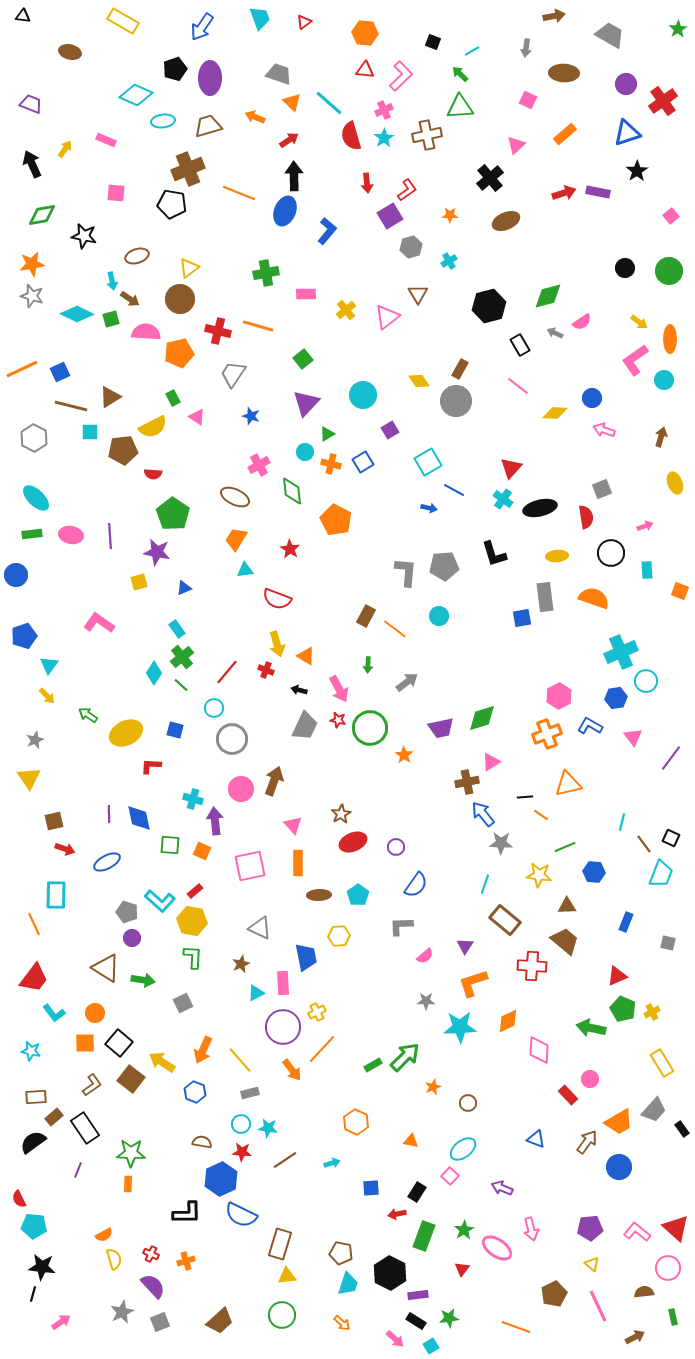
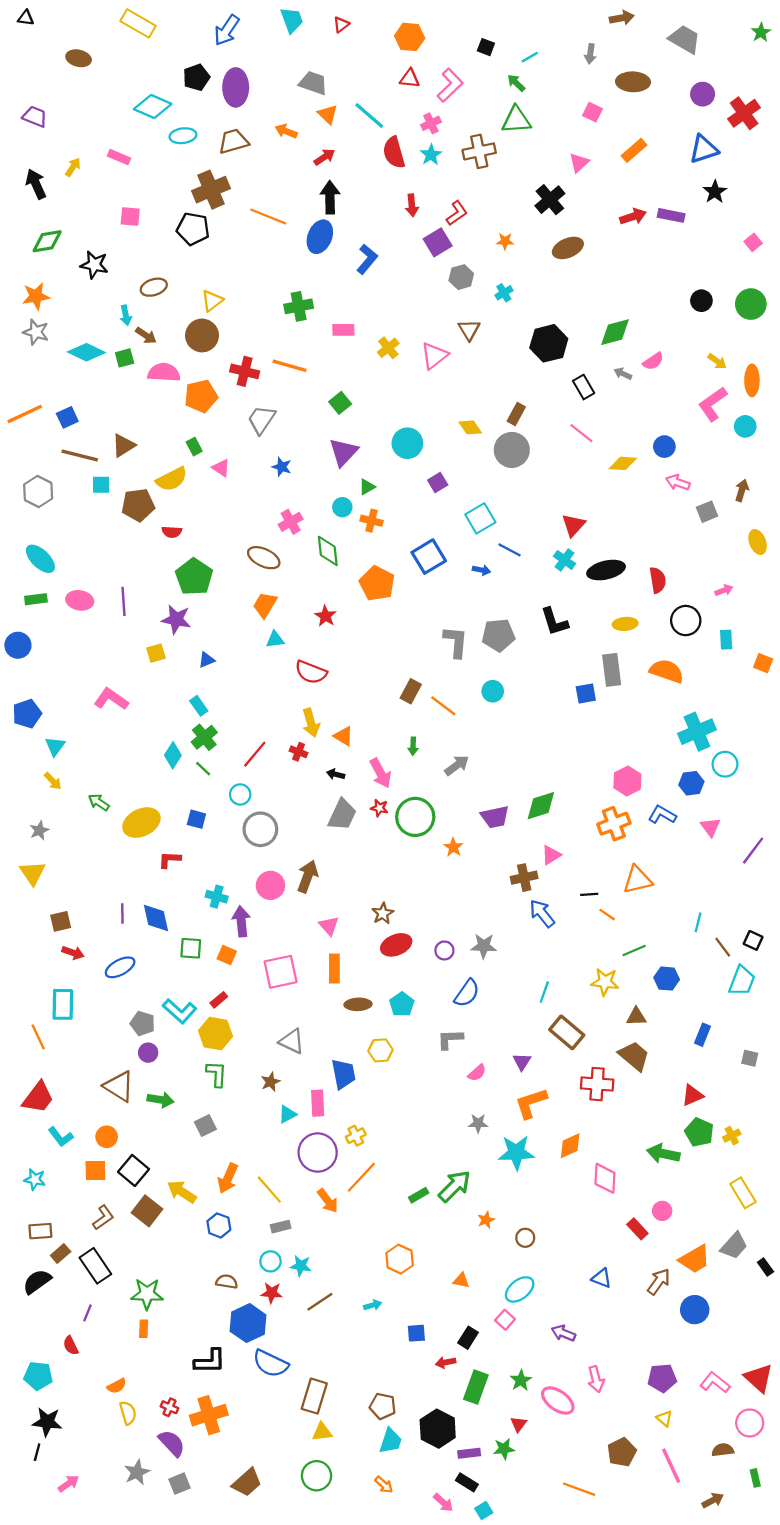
blue square: (363, 462) -> (429, 557), moved, size x1.4
gray square: (602, 489) -> (707, 512), moved
gray star: (501, 843) -> (484, 946), moved
red semicircle: (19, 1199) -> (71, 1346), moved
orange cross: (186, 1261) -> (209, 1415), size x1.8
green star: (449, 1318) -> (504, 1449), moved

